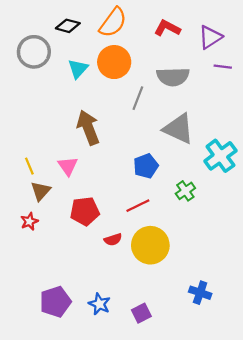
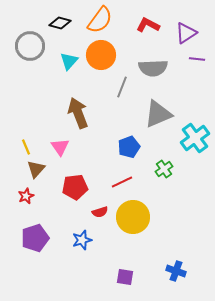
gray triangle: (179, 129) -> (158, 114), turned -48
blue cross: (200, 293) -> (176, 271), moved
purple pentagon: (55, 302) -> (35, 238), moved
blue star: (99, 304) -> (82, 240), moved, turned 30
purple square: (141, 313) -> (125, 277), turned 36

